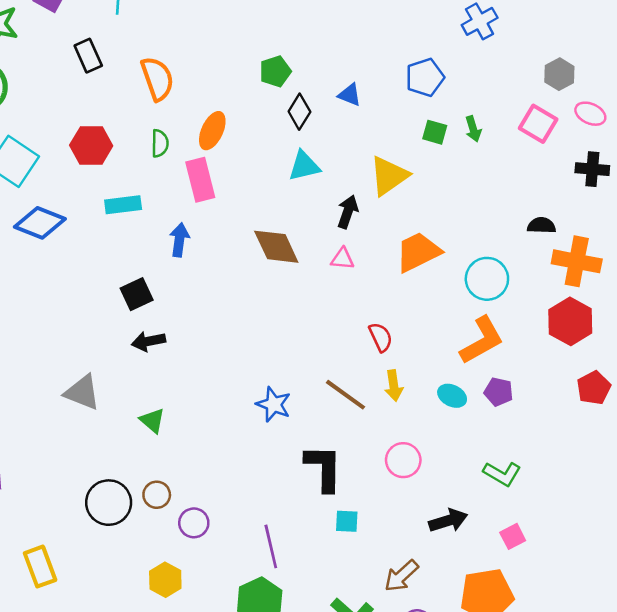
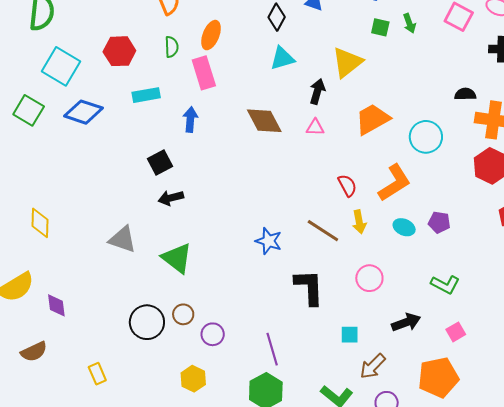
orange L-shape: (482, 340) -> (394, 183), moved
green triangle: (152, 421) -> (177, 258), size x1.6
cyan square: (347, 521) -> (350, 335), moved
yellow rectangle: (40, 567) -> (97, 374), size x0.7

